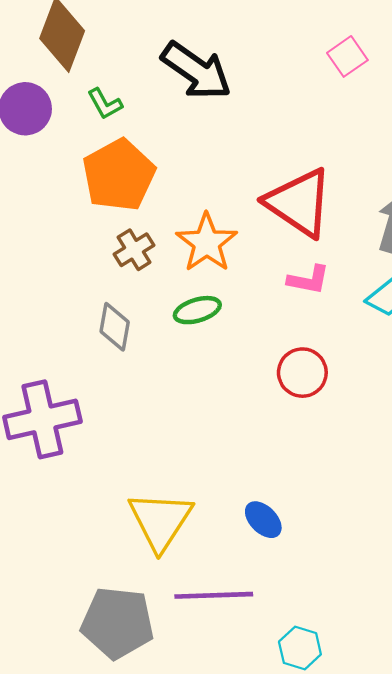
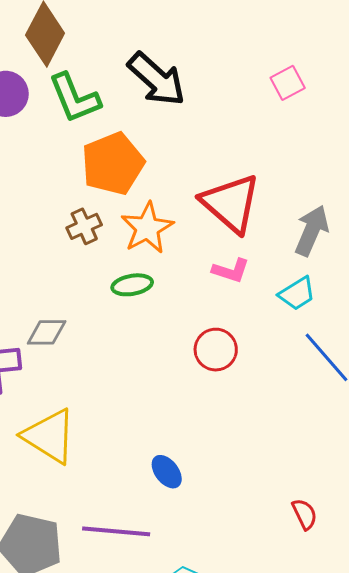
green L-shape: (105, 104) -> (75, 98), size x1.8
orange pentagon: (119, 175) -> (113, 164), moved
gray diamond: (115, 327) -> (47, 332), moved, turned 72
yellow triangle: (160, 521) -> (49, 436), moved, turned -38

